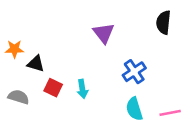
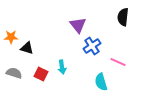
blue cross: (134, 72) -> (92, 46), moved
red square: (53, 88) -> (41, 74), moved
pink line: (170, 113) -> (118, 62), moved, turned 35

